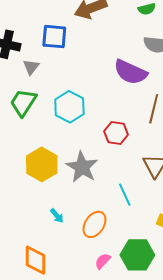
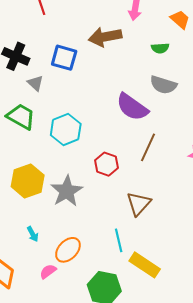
gray triangle: (31, 67) -> (35, 83), turned -36
green trapezoid: (23, 102) -> (21, 117), turned 76
cyan line: (125, 195) -> (119, 240), moved
pink semicircle: (103, 261) -> (48, 271), moved

